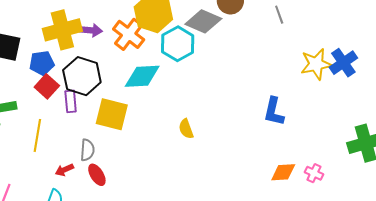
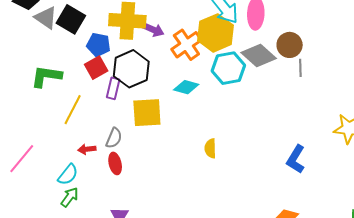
gray line: (279, 15) -> (300, 68), moved
cyan diamond: (142, 76) -> (186, 87), size x0.7
yellow square: (112, 114) -> (147, 113), turned -36

